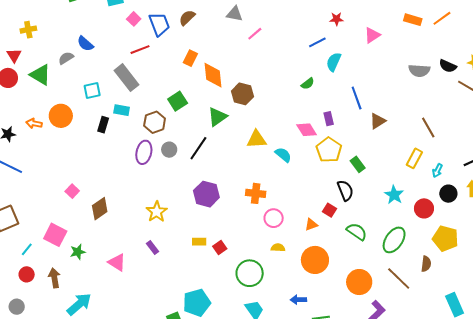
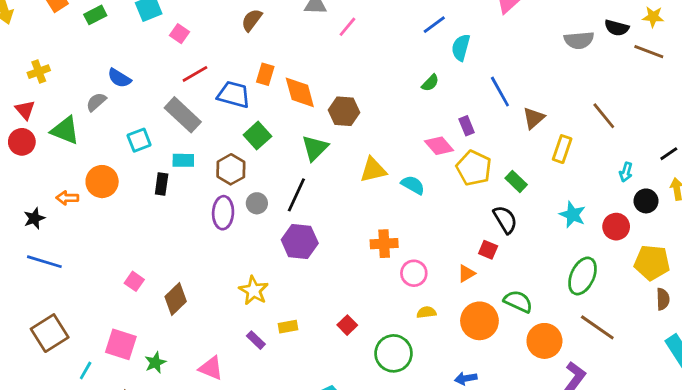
blue trapezoid: (159, 24) -> (234, 95), moved, turned -45
yellow rectangle: (414, 158) -> (562, 149), moved
purple hexagon: (206, 194) -> (300, 242), moved
green semicircle: (357, 232) -> (518, 301), moved
yellow rectangle: (199, 242) -> (288, 327), moved
brown semicircle: (426, 264) -> (663, 299), moved

